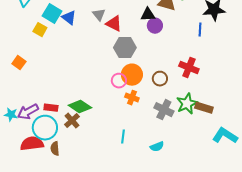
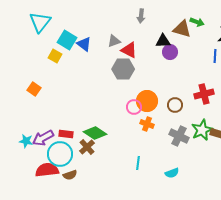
gray triangle: (99, 15) -> (114, 41), turned 48
gray hexagon: (125, 48) -> (123, 69), moved
red cross: (189, 68) -> (204, 94), turned -36
brown semicircle: (55, 149) -> (70, 175), turned -104

